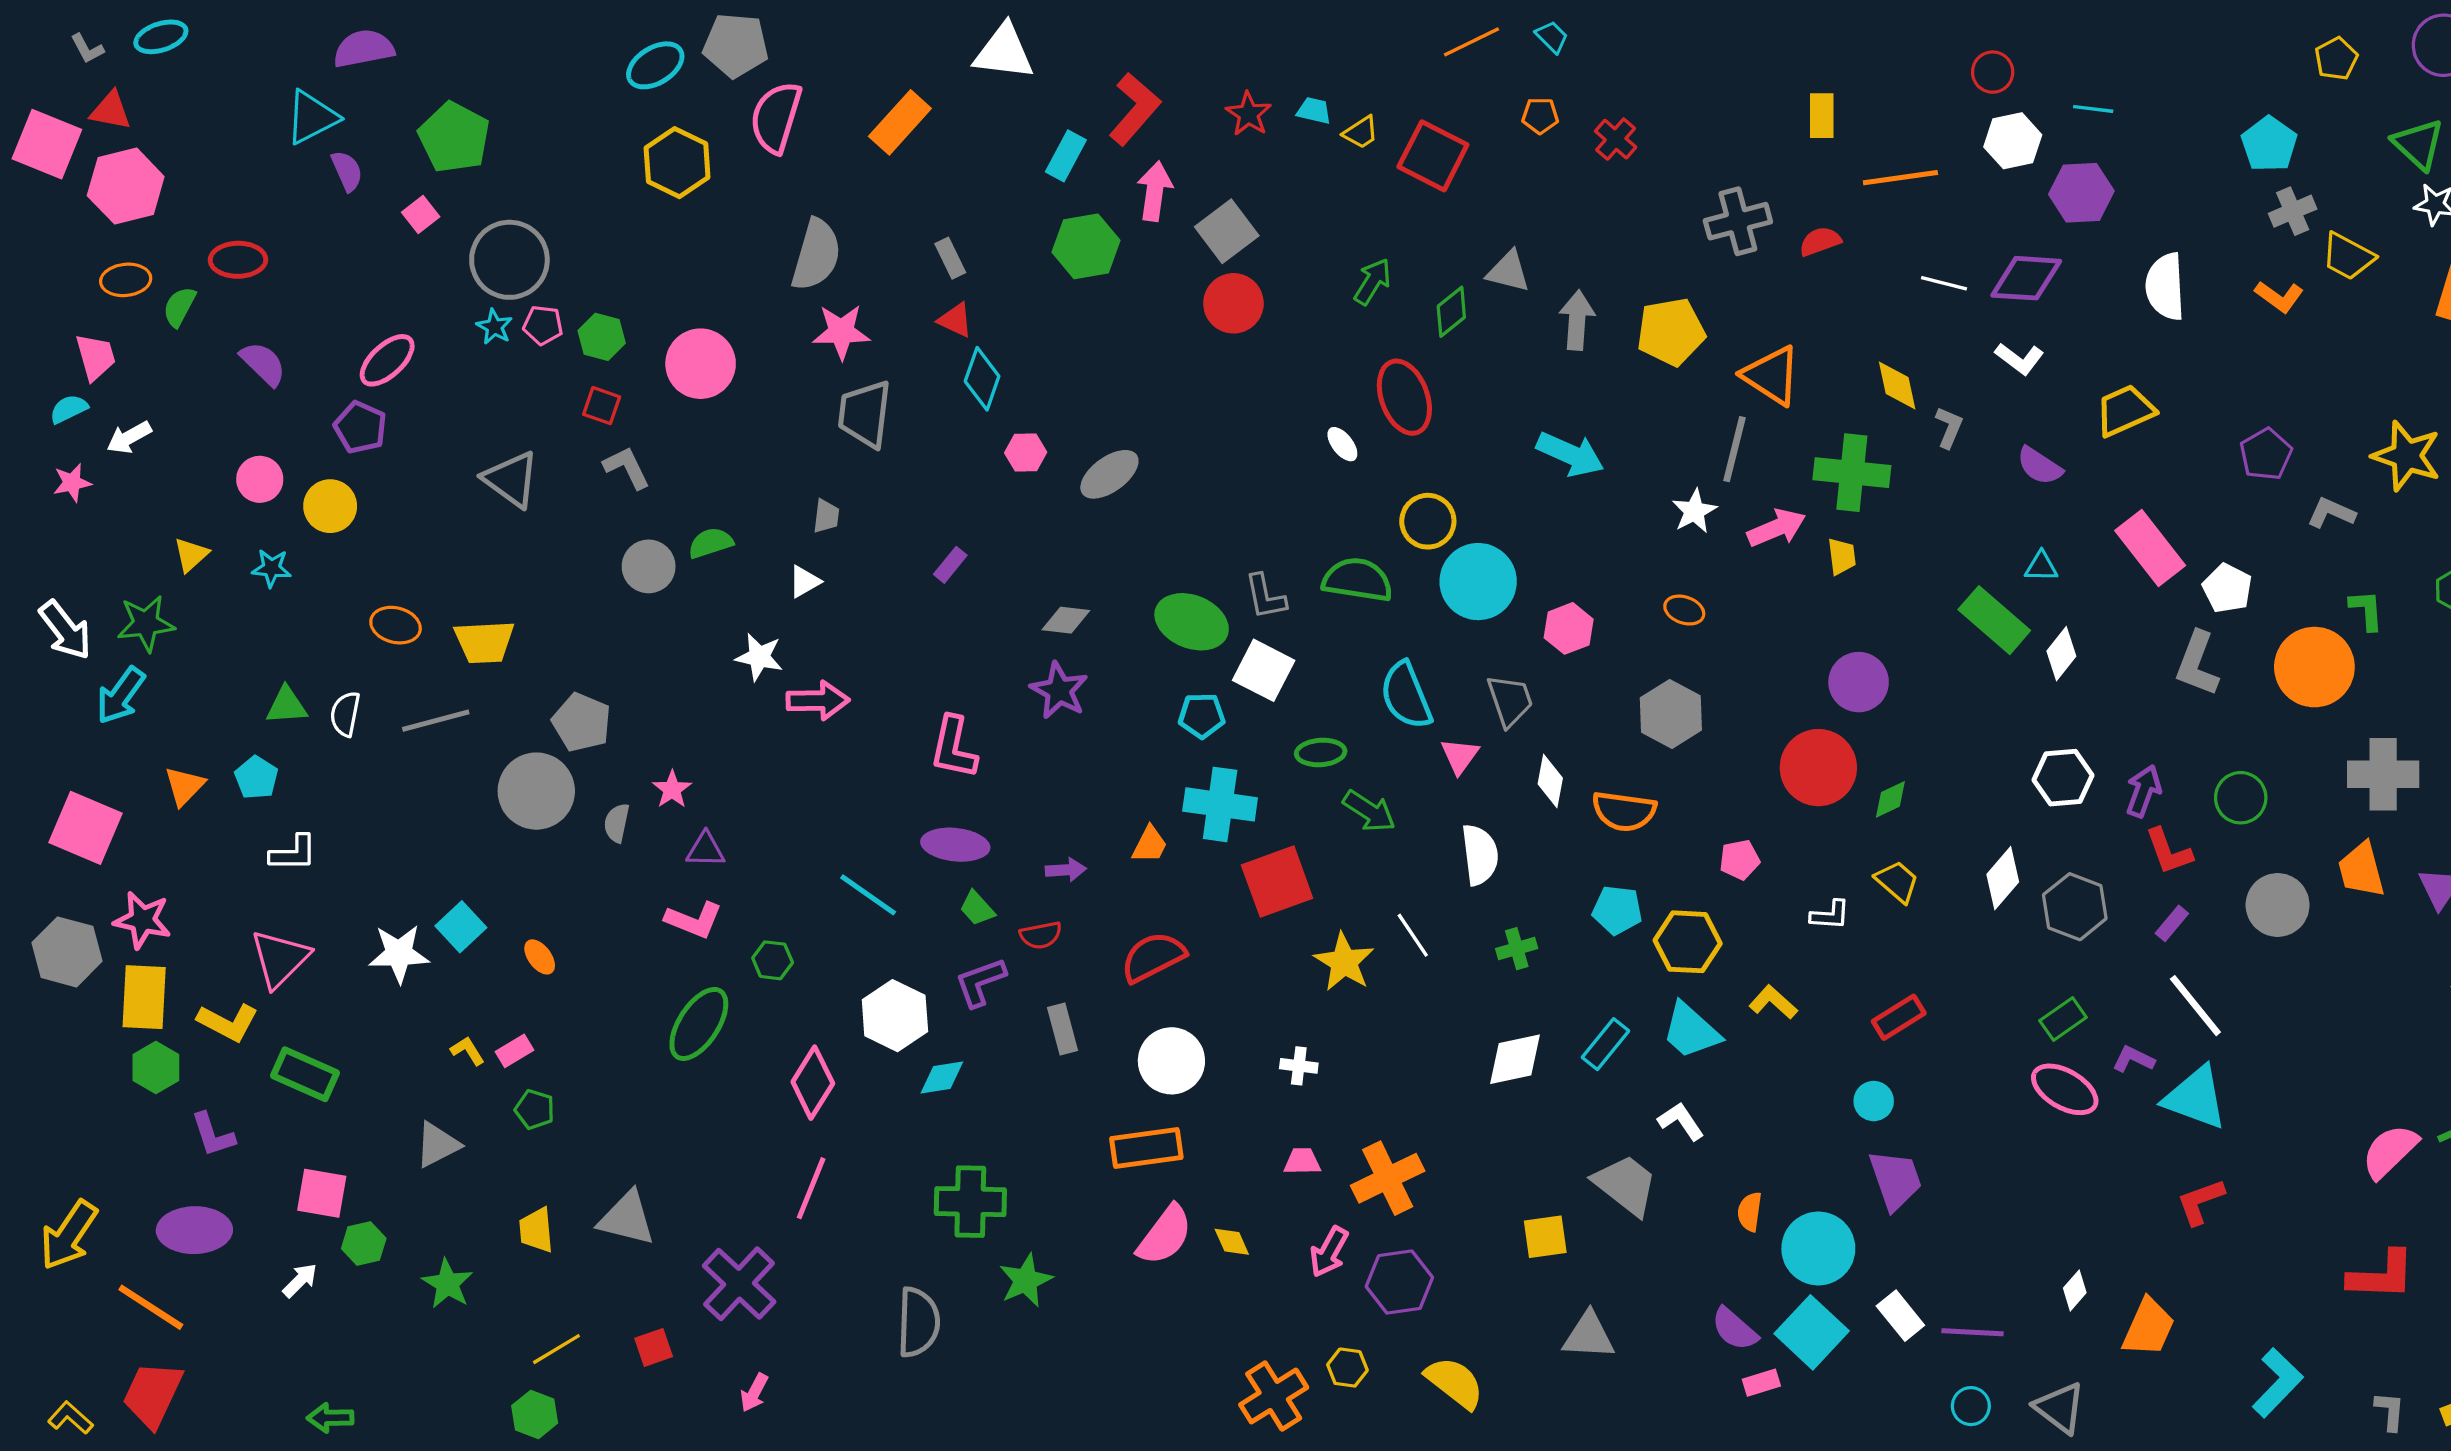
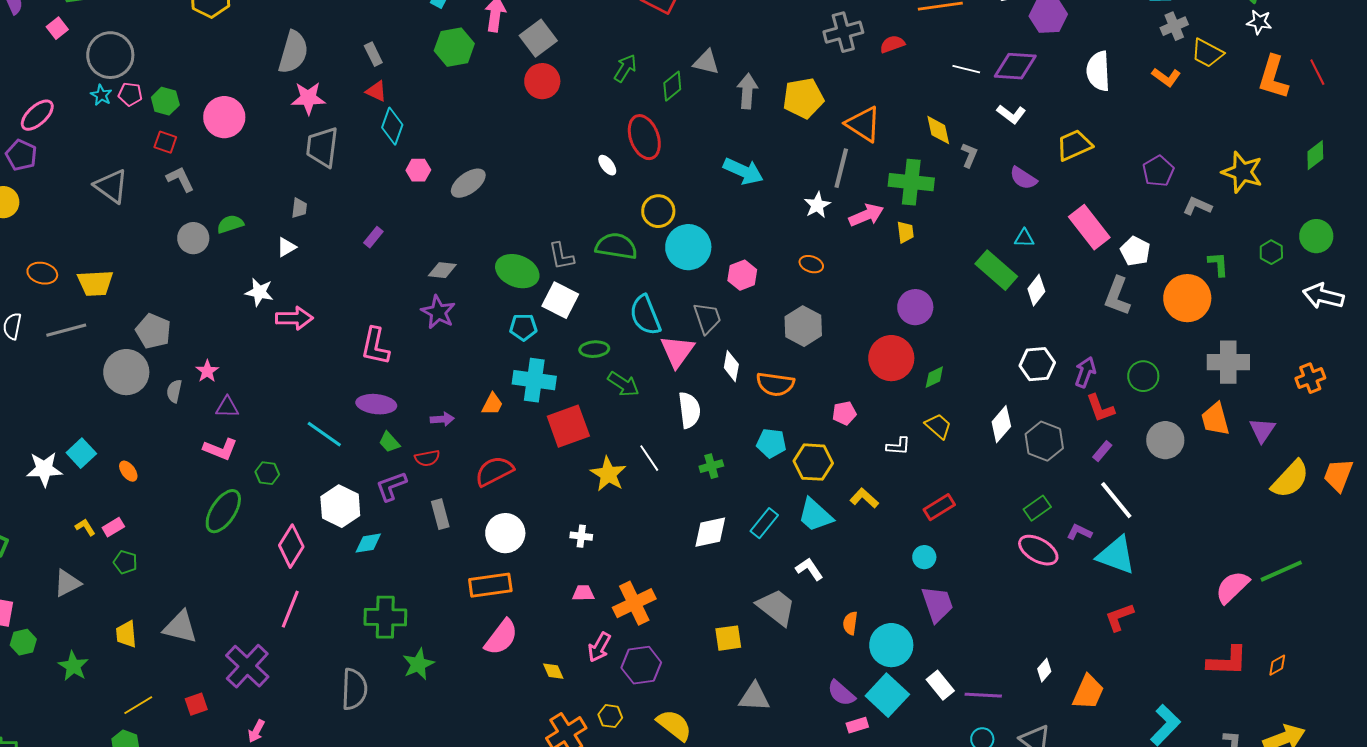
pink triangle: (1460, 756) -> (677, 351), size x1.5
yellow diamond: (1232, 1242) -> (553, 671), moved

